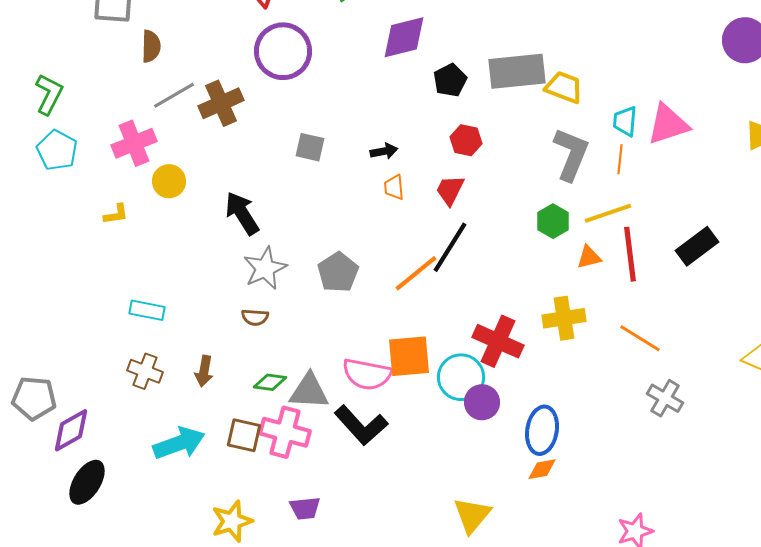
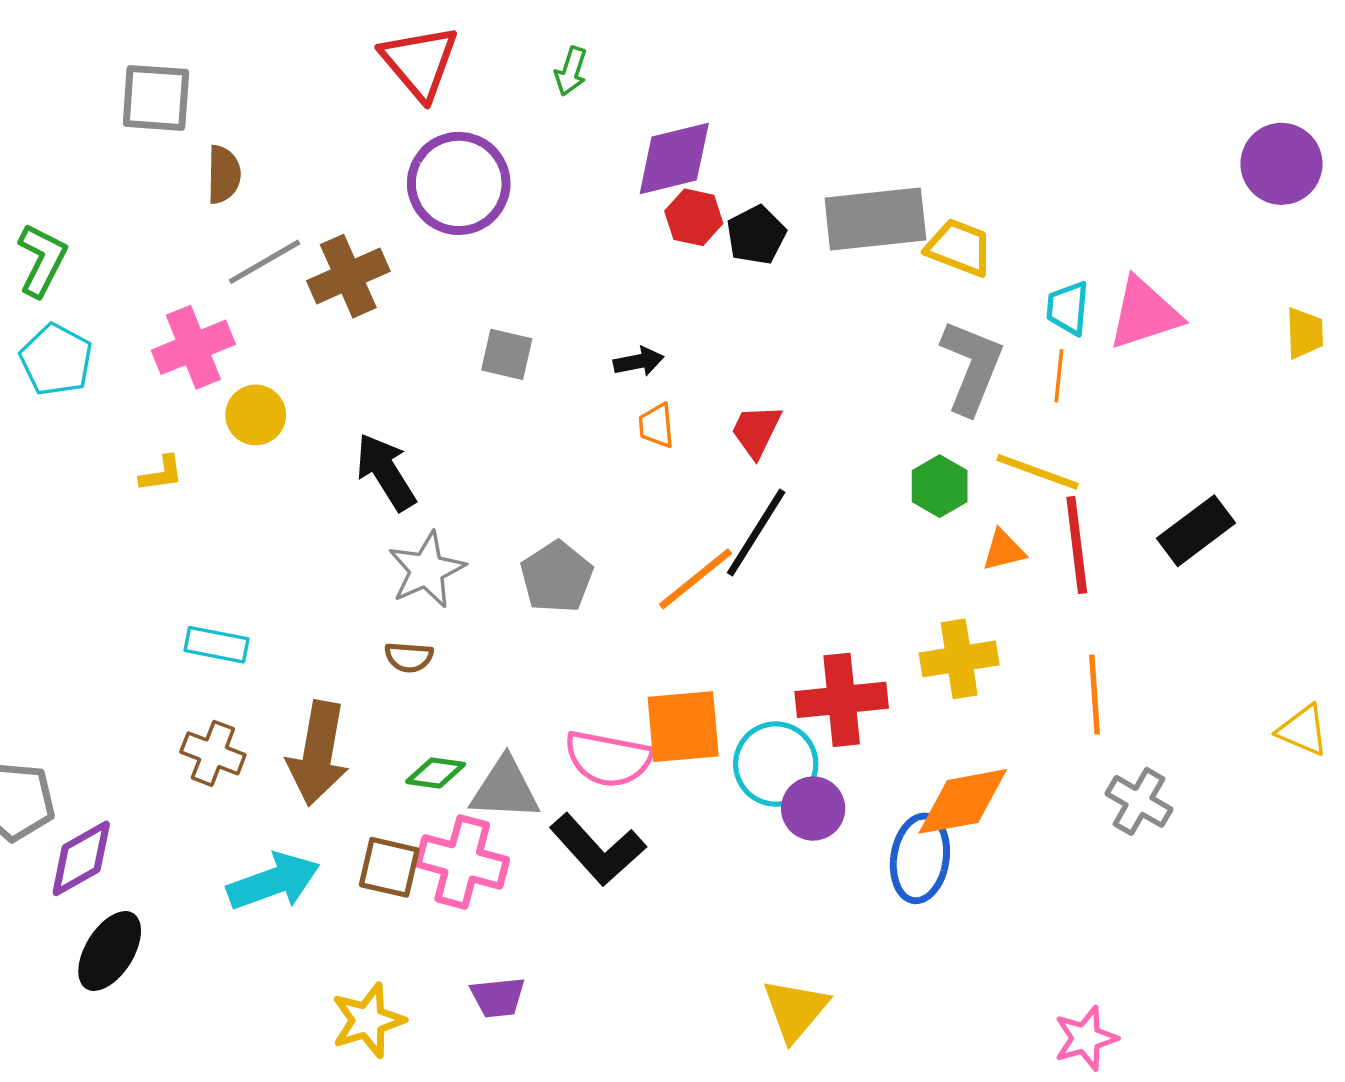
red hexagon: (466, 140) -> (694, 217), moved
yellow line: (608, 213) -> (1037, 472), turned 39
orange line: (640, 338) -> (1094, 695), turned 54
red cross: (498, 341) -> (842, 700), turned -30
brown arrow: (204, 371) -> (318, 753), size x1.8
orange diamond: (542, 469) -> (963, 801), moved, size x1.8

